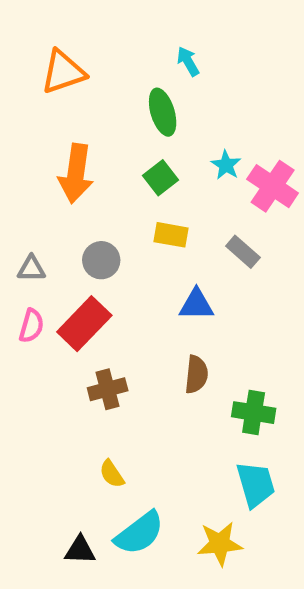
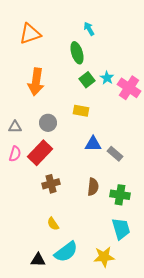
green square: (160, 178) -> (87, 80), moved
gray rectangle: (243, 252) -> (115, 154), moved
brown semicircle: (196, 374) -> (93, 187), moved

